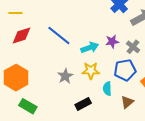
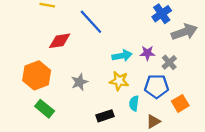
red diamond: (21, 35) -> (60, 41), moved
blue line: (59, 36) -> (91, 22), moved
gray star: (65, 76) -> (79, 82), moved

